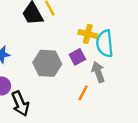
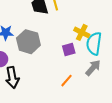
gray hexagon: (47, 63) -> (28, 42), moved
gray arrow: (98, 72) -> (93, 68), moved, turned 48

